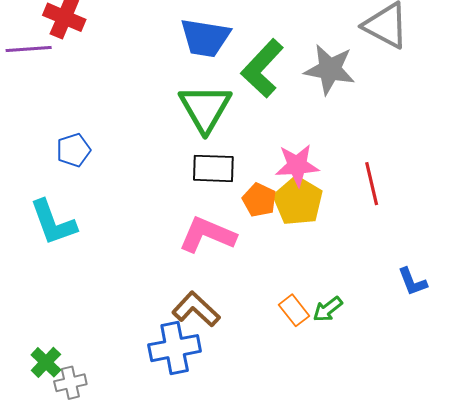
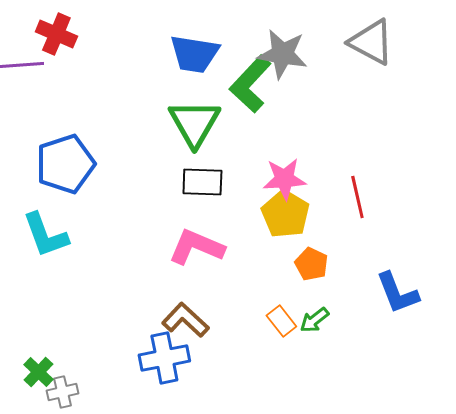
gray star: (330, 69) -> (282, 54), moved
blue pentagon: (73, 150) -> (65, 164), size x1.8
orange pentagon: (259, 200) -> (311, 264), moved
blue L-shape: (412, 282) -> (397, 293), size x1.5

